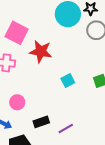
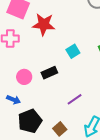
black rectangle: (41, 122) -> (49, 73), moved

